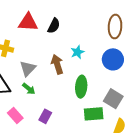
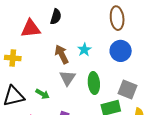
black semicircle: (54, 26) -> (56, 17), moved
brown arrow: (57, 64) -> (62, 54), moved
gray triangle: (28, 68) -> (67, 78), moved

